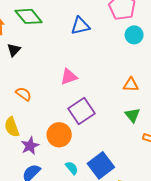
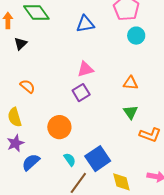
pink triangle: (69, 77) -> (85, 69), moved
purple square: (81, 111) -> (81, 93), moved, size x0.7
purple star: (30, 146) -> (15, 143), moved

